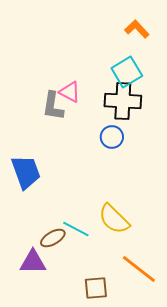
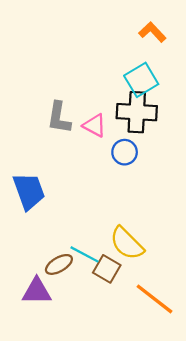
pink triangle: (70, 92) -> (95, 125), moved
brown square: (96, 288) -> (107, 269), moved, turned 35

